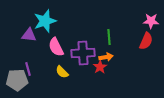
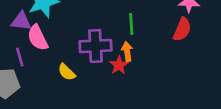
pink semicircle: (56, 47) -> (38, 38), moved
orange arrow: (106, 57) -> (127, 51), turned -88
purple line: (28, 69) -> (20, 57), moved

